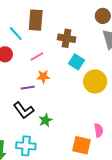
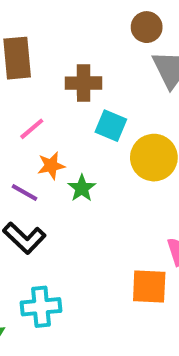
purple line: (28, 88) -> (24, 192), turned 48
green star: (45, 120) -> (82, 188), moved

